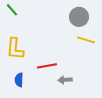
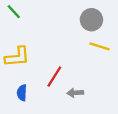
yellow L-shape: (15, 49) -> (17, 57), turned -100
red line: (47, 66) -> (54, 77), turned -48

